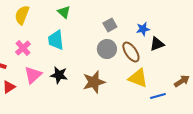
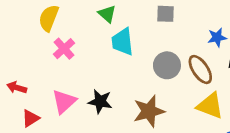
gray square: (110, 25) -> (166, 14), moved, turned 32
cyan trapezoid: (56, 40) -> (122, 42), moved
pink cross: (23, 48) -> (64, 49), moved

